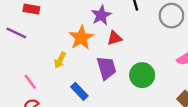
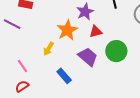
purple trapezoid: (106, 68) -> (88, 57), turned -35
green circle: (142, 75) -> (116, 51), moved

